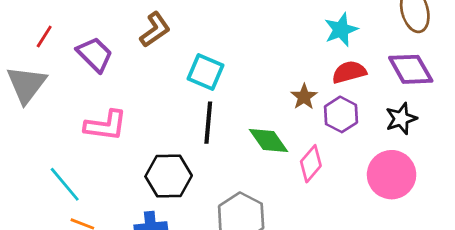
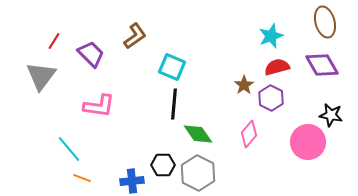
black star: (401, 119) -> (331, 115), moved, turned 30
green diamond: (268, 140) -> (198, 134), moved
black hexagon: (169, 176) -> (163, 165), moved, size x0.7

